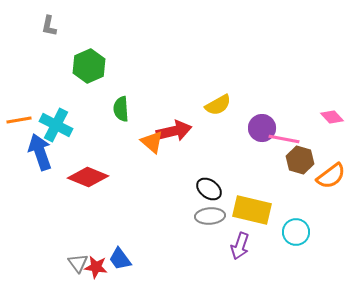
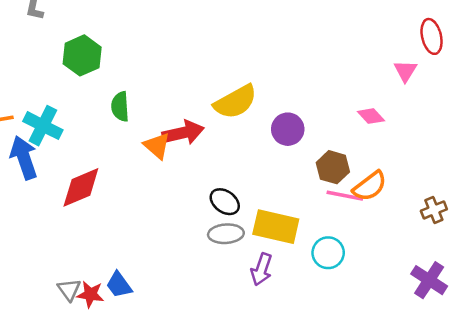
yellow semicircle: (218, 105) -> (235, 102), size x1.4
pink line: (284, 139) -> (345, 196), moved
red diamond: (88, 177) -> (81, 187), turned -45

